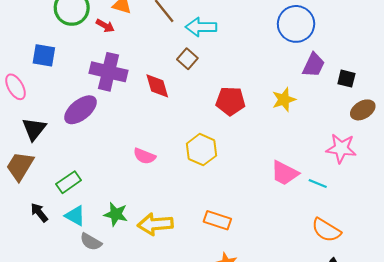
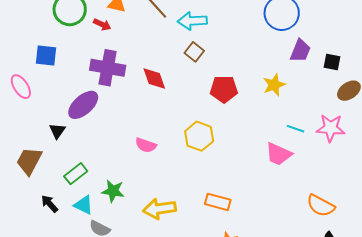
brown square: (187, 59) -> (194, 52), moved
black triangle: (34, 129) -> (57, 131), moved, size x0.7
cyan line: (318, 184) -> (295, 129), moved
green star: (116, 214) -> (113, 191), moved

